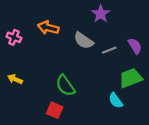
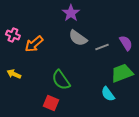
purple star: (101, 14) -> (71, 13), moved
orange arrow: (48, 28) -> (34, 44), moved, turned -54

